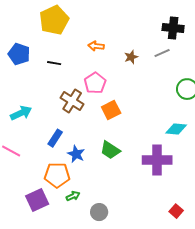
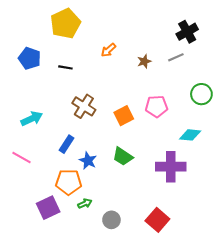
black cross: (173, 28) -> (187, 32), turned -35
orange arrow: (96, 46) -> (108, 50), turned -49
pink pentagon: (95, 83) -> (156, 106), moved, turned 30
red square: (176, 211) -> (157, 220), moved, size x1.6

